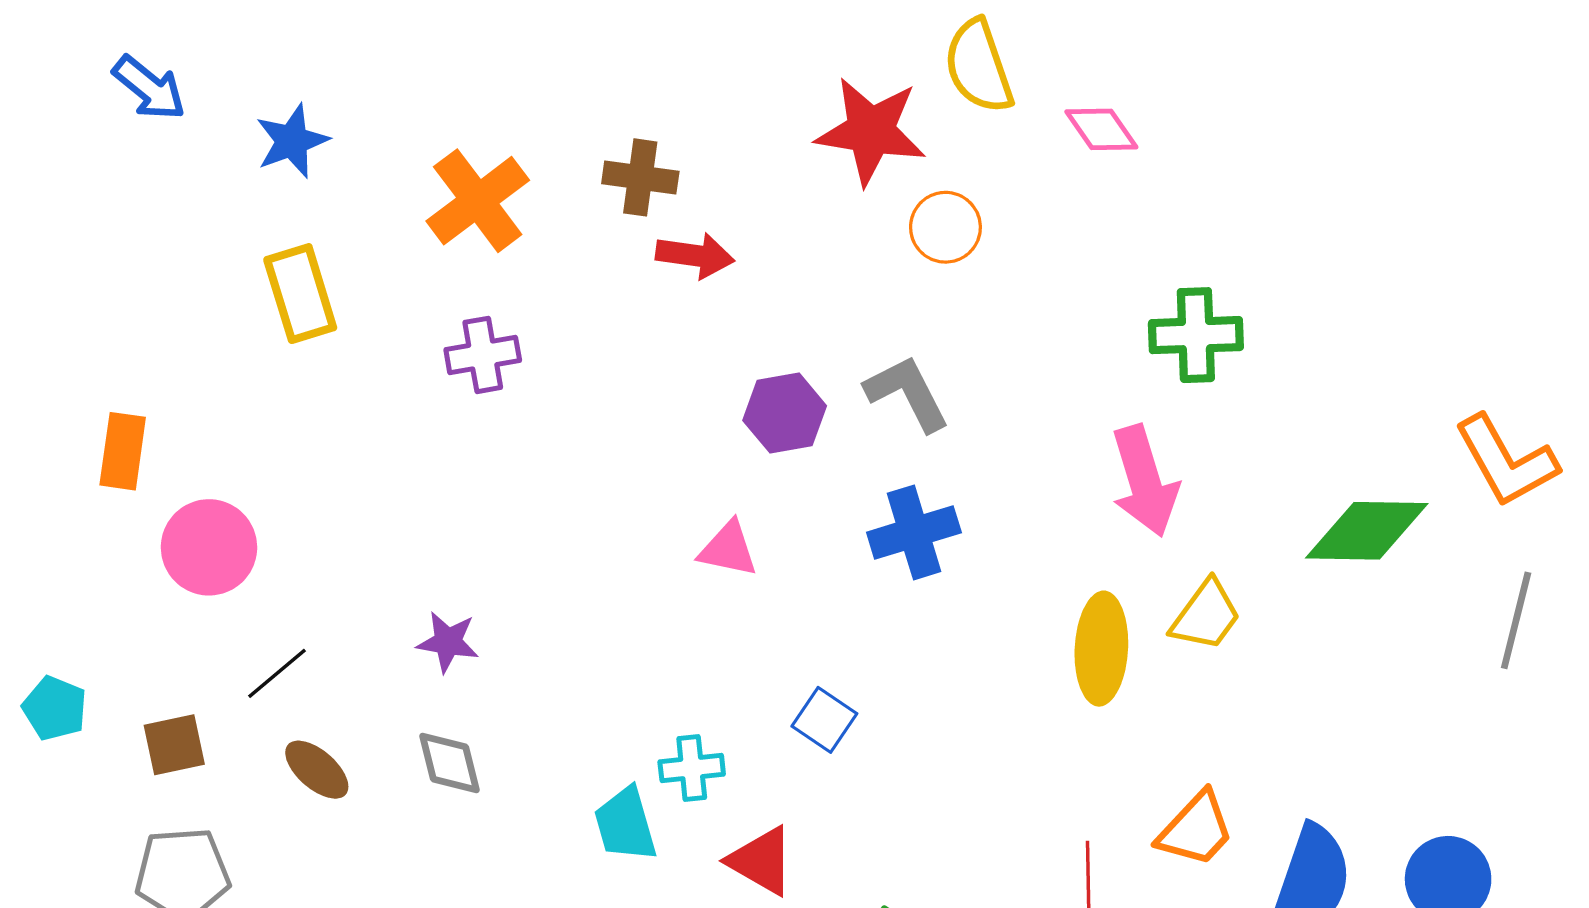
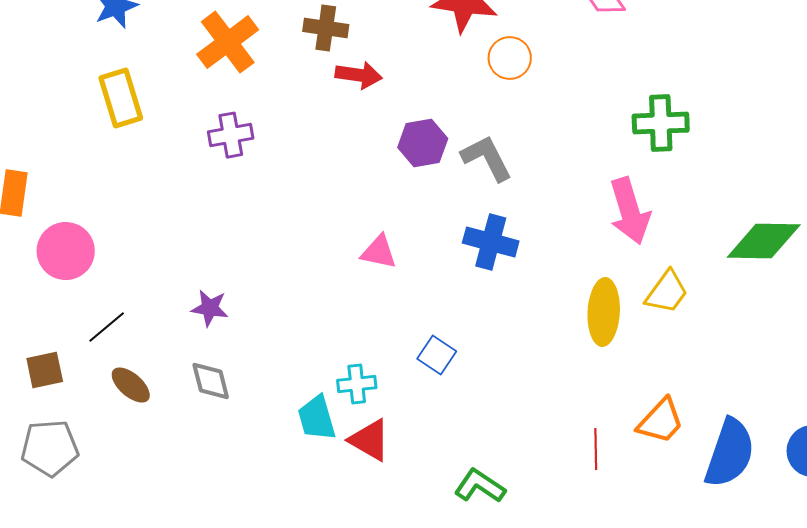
purple hexagon: (785, 413) -> (423, 143), moved
blue cross: (914, 532) -> (491, 242), turned 32
red triangle: (761, 861) -> (370, 440), moved

